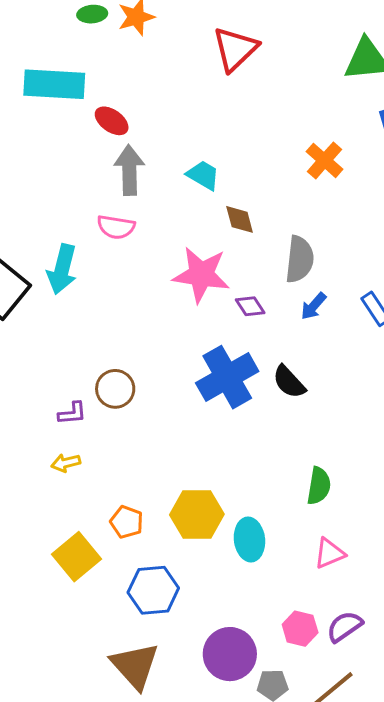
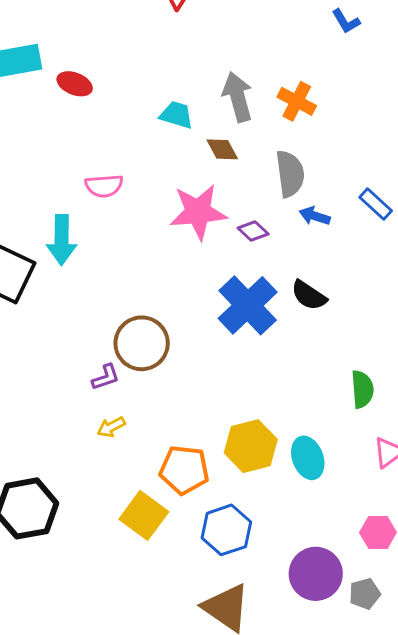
orange cross: (325, 160) -> (297, 101), moved
gray arrow: (129, 170) -> (238, 97), moved
blue arrow: (313, 306) -> (315, 216), turned 80
brown circle: (115, 389) -> (142, 343), size x1.4
orange pentagon: (127, 522) -> (184, 470), size x1.5

